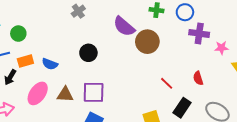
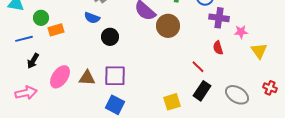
orange rectangle: (25, 61) -> (56, 30), moved
blue semicircle: (50, 64) -> (92, 18), moved
red semicircle: (198, 78) -> (218, 48), moved
red line: (167, 83) -> (198, 67), moved

